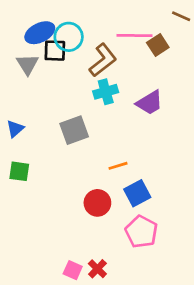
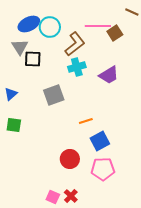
black square: (55, 51) -> (33, 59), moved
red circle: (97, 203) -> (70, 159), moved
pink pentagon: (141, 232) -> (103, 169), turned -30

